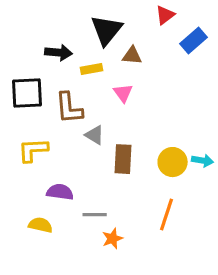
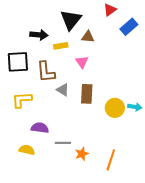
brown rectangle: (123, 159) -> (87, 94), moved
orange line: (167, 215) -> (111, 160), moved
orange star: (113, 239) -> (82, 154), moved

